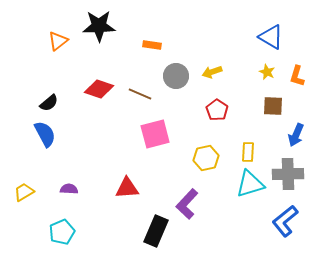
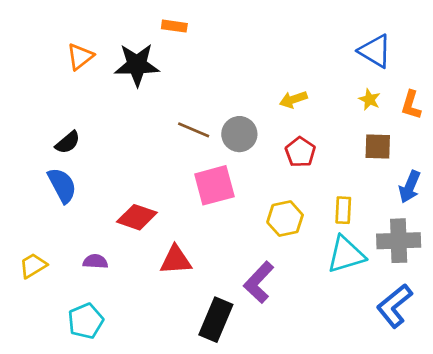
black star: (99, 26) -> (137, 65), moved
orange rectangle: (152, 45) -> (174, 26), moved
gray circle: (176, 76) -> (239, 134), moved
red diamond: (99, 89) -> (137, 217), moved

